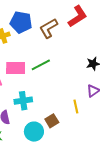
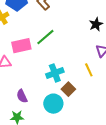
cyan cross: (23, 101) -> (55, 73), moved

